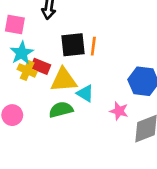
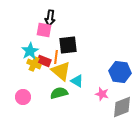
pink square: (15, 25) -> (44, 30), moved
orange line: (93, 46) -> (56, 57), moved
yellow triangle: (64, 80) -> (61, 71), turned 45

